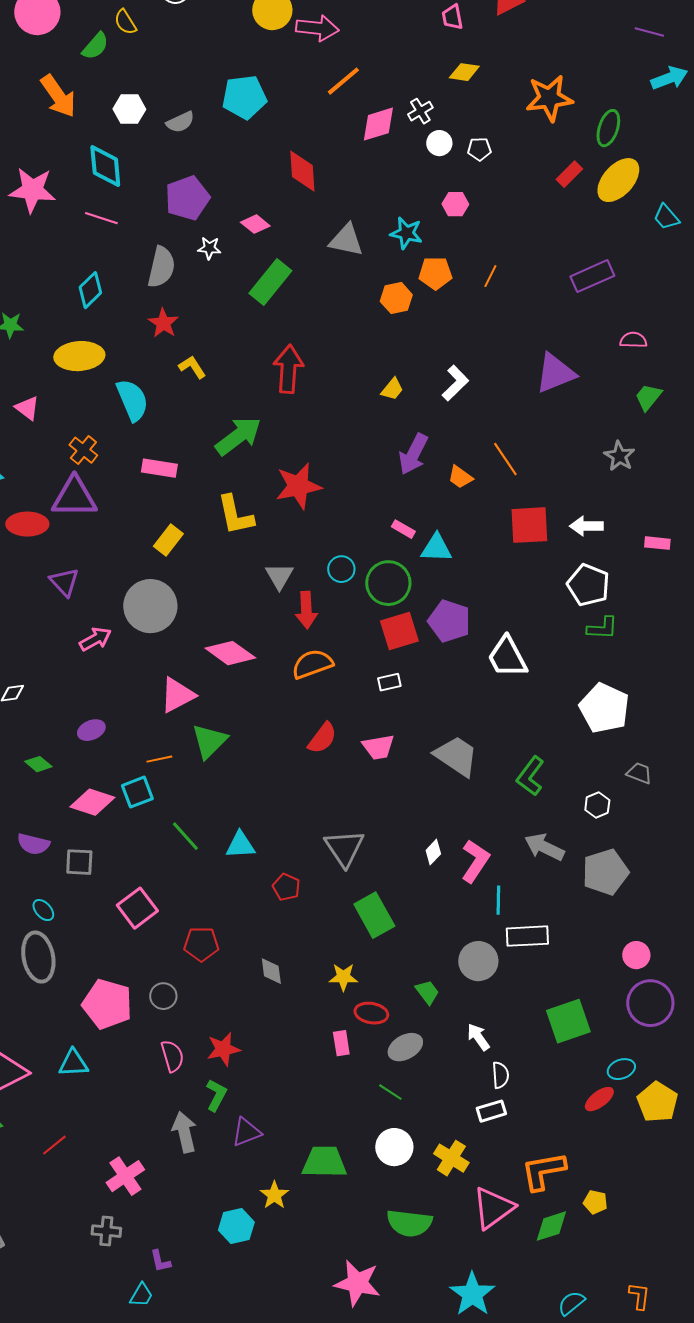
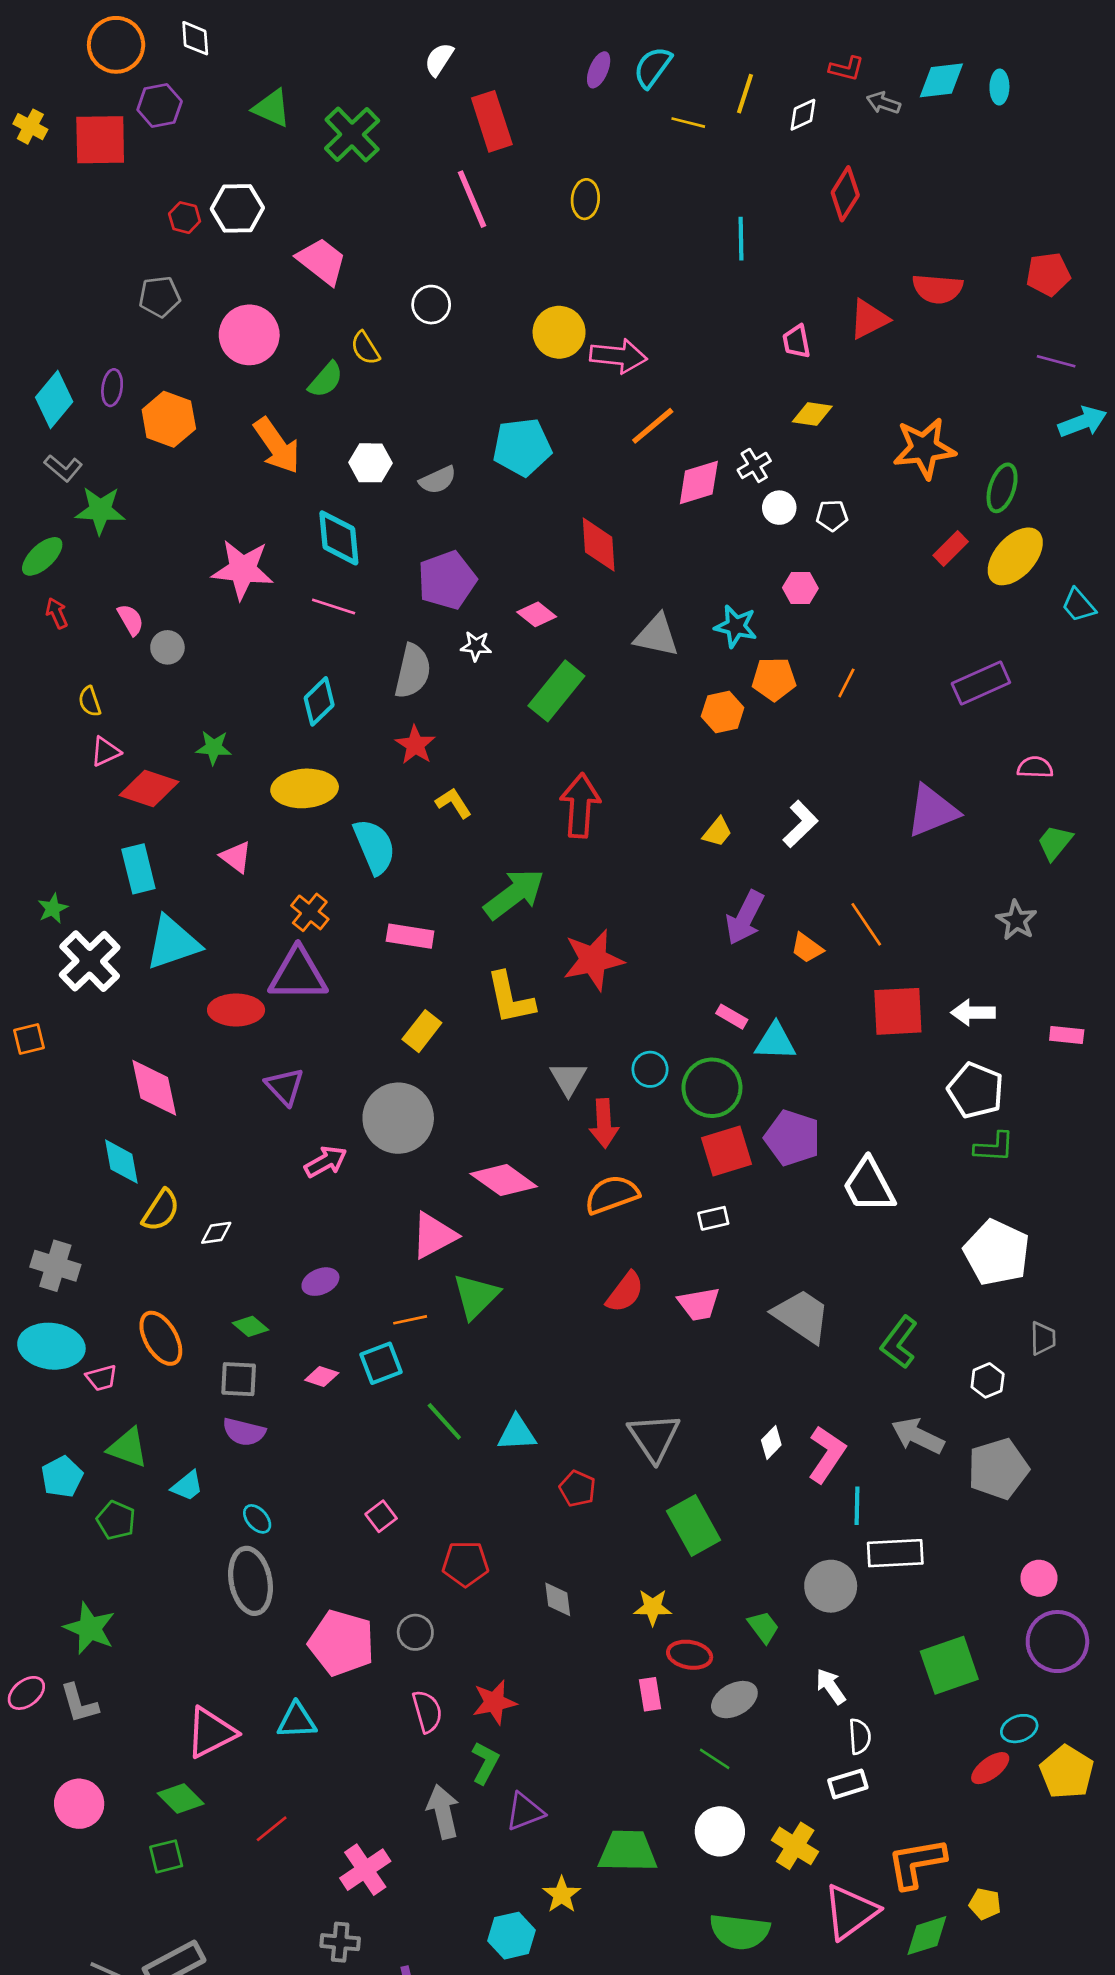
gray trapezoid: (639, 773) -> (1043, 1338), turned 68
pink diamond: (92, 802) -> (322, 1377), size x0.6
gray square: (79, 862) -> (239, 1379), moved
pink square: (137, 908) -> (381, 1516), size x0.6

